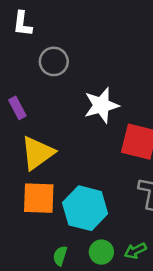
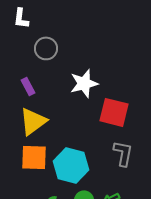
purple rectangle: (17, 108) -> (28, 86), moved

